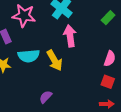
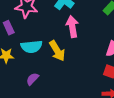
purple semicircle: (46, 97) -> (32, 79), moved

